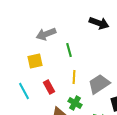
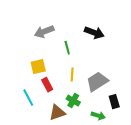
black arrow: (99, 23) -> (94, 33), moved
yellow square: (35, 61) -> (38, 67), moved
cyan line: (24, 91) -> (28, 98), moved

